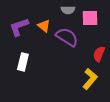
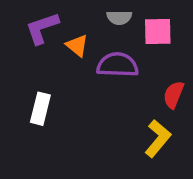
purple L-shape: (19, 27) -> (42, 28), moved
purple semicircle: (67, 37) -> (117, 65), turned -30

